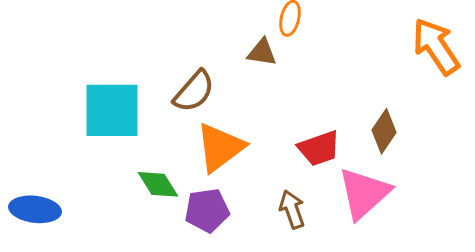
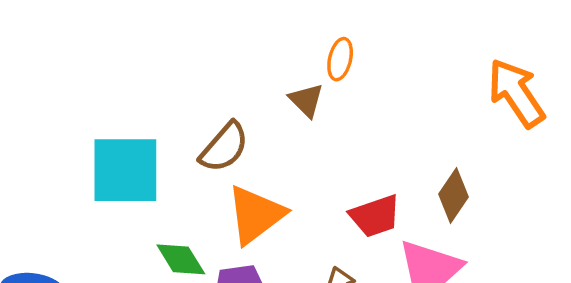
brown triangle: (262, 52) -> (306, 100), turned 36

